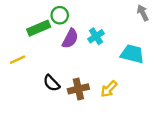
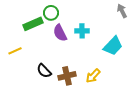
cyan cross: (96, 36) -> (82, 31), turned 32
purple semicircle: (70, 39) -> (60, 33), turned 126
cyan trapezoid: (132, 54) -> (113, 46), turned 120

